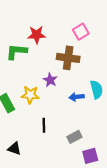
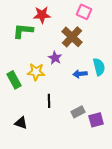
pink square: (81, 32) -> (84, 12), turned -35
brown cross: (68, 58) -> (72, 37), turned 35
purple square: (90, 156) -> (96, 120), moved

